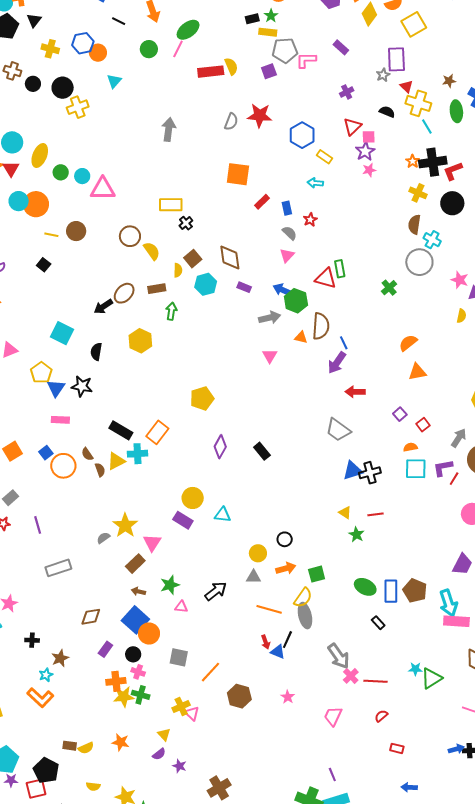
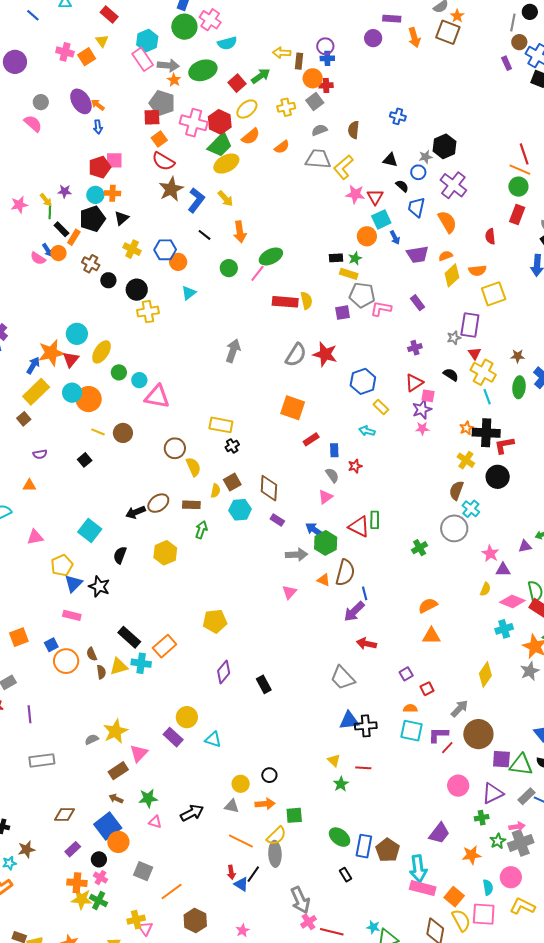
gray semicircle: (231, 122) -> (296, 355), size x1.4

